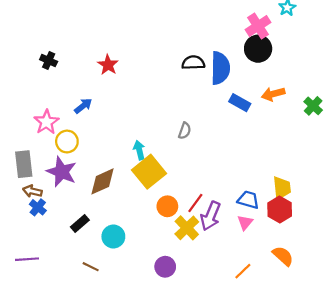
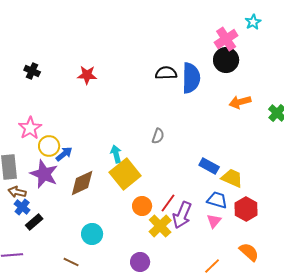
red star: (108, 65) -> (87, 75), turned -30
blue rectangle: (240, 103) -> (209, 166), moved
blue arrow: (83, 106) -> (64, 154), moved
yellow trapezoid: (282, 188) -> (232, 178), moved, turned -60
black rectangle: (80, 224) -> (34, 222), moved

